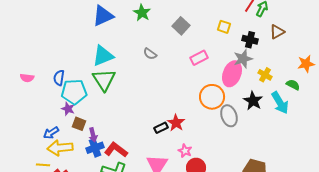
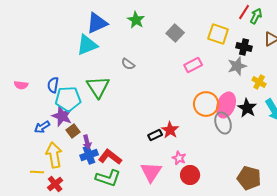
yellow square: (224, 27) -> (218, 34), size x1.5
gray semicircle: (150, 54) -> (128, 64), moved
cyan triangle: (103, 56) -> (87, 45), moved
pink ellipse: (232, 74) -> (226, 105), moved
purple star: (68, 109) -> (62, 116), size x1.5
brown square: (79, 124) -> (73, 131), turned 32
blue arrow: (51, 133) -> (42, 127), moved
yellow arrow: (60, 148) -> (54, 155), turned 85

